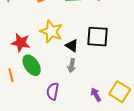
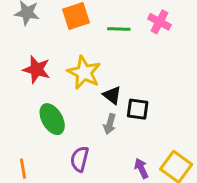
black square: (98, 37) -> (138, 109), moved, size x0.7
red star: (21, 43) -> (37, 69), moved
orange line: (11, 75) -> (23, 169), moved

